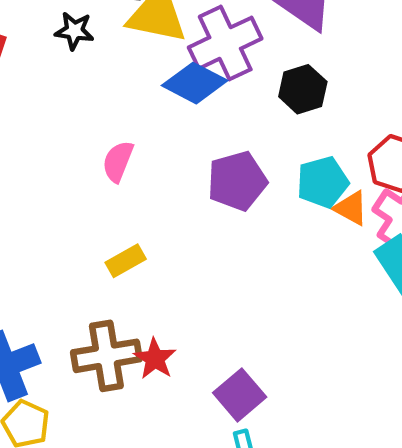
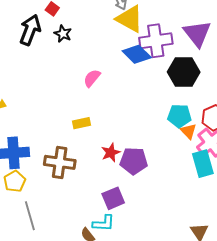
black star: (74, 31) -> (63, 34), moved
black hexagon: (303, 89) -> (184, 72), size x1.4
purple pentagon: (237, 181) -> (134, 161), moved
red star: (155, 359) -> (111, 153), moved

